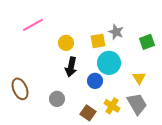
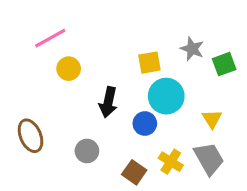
gray star: (116, 32) -> (192, 49), moved
yellow circle: (66, 43) -> (69, 69), moved

